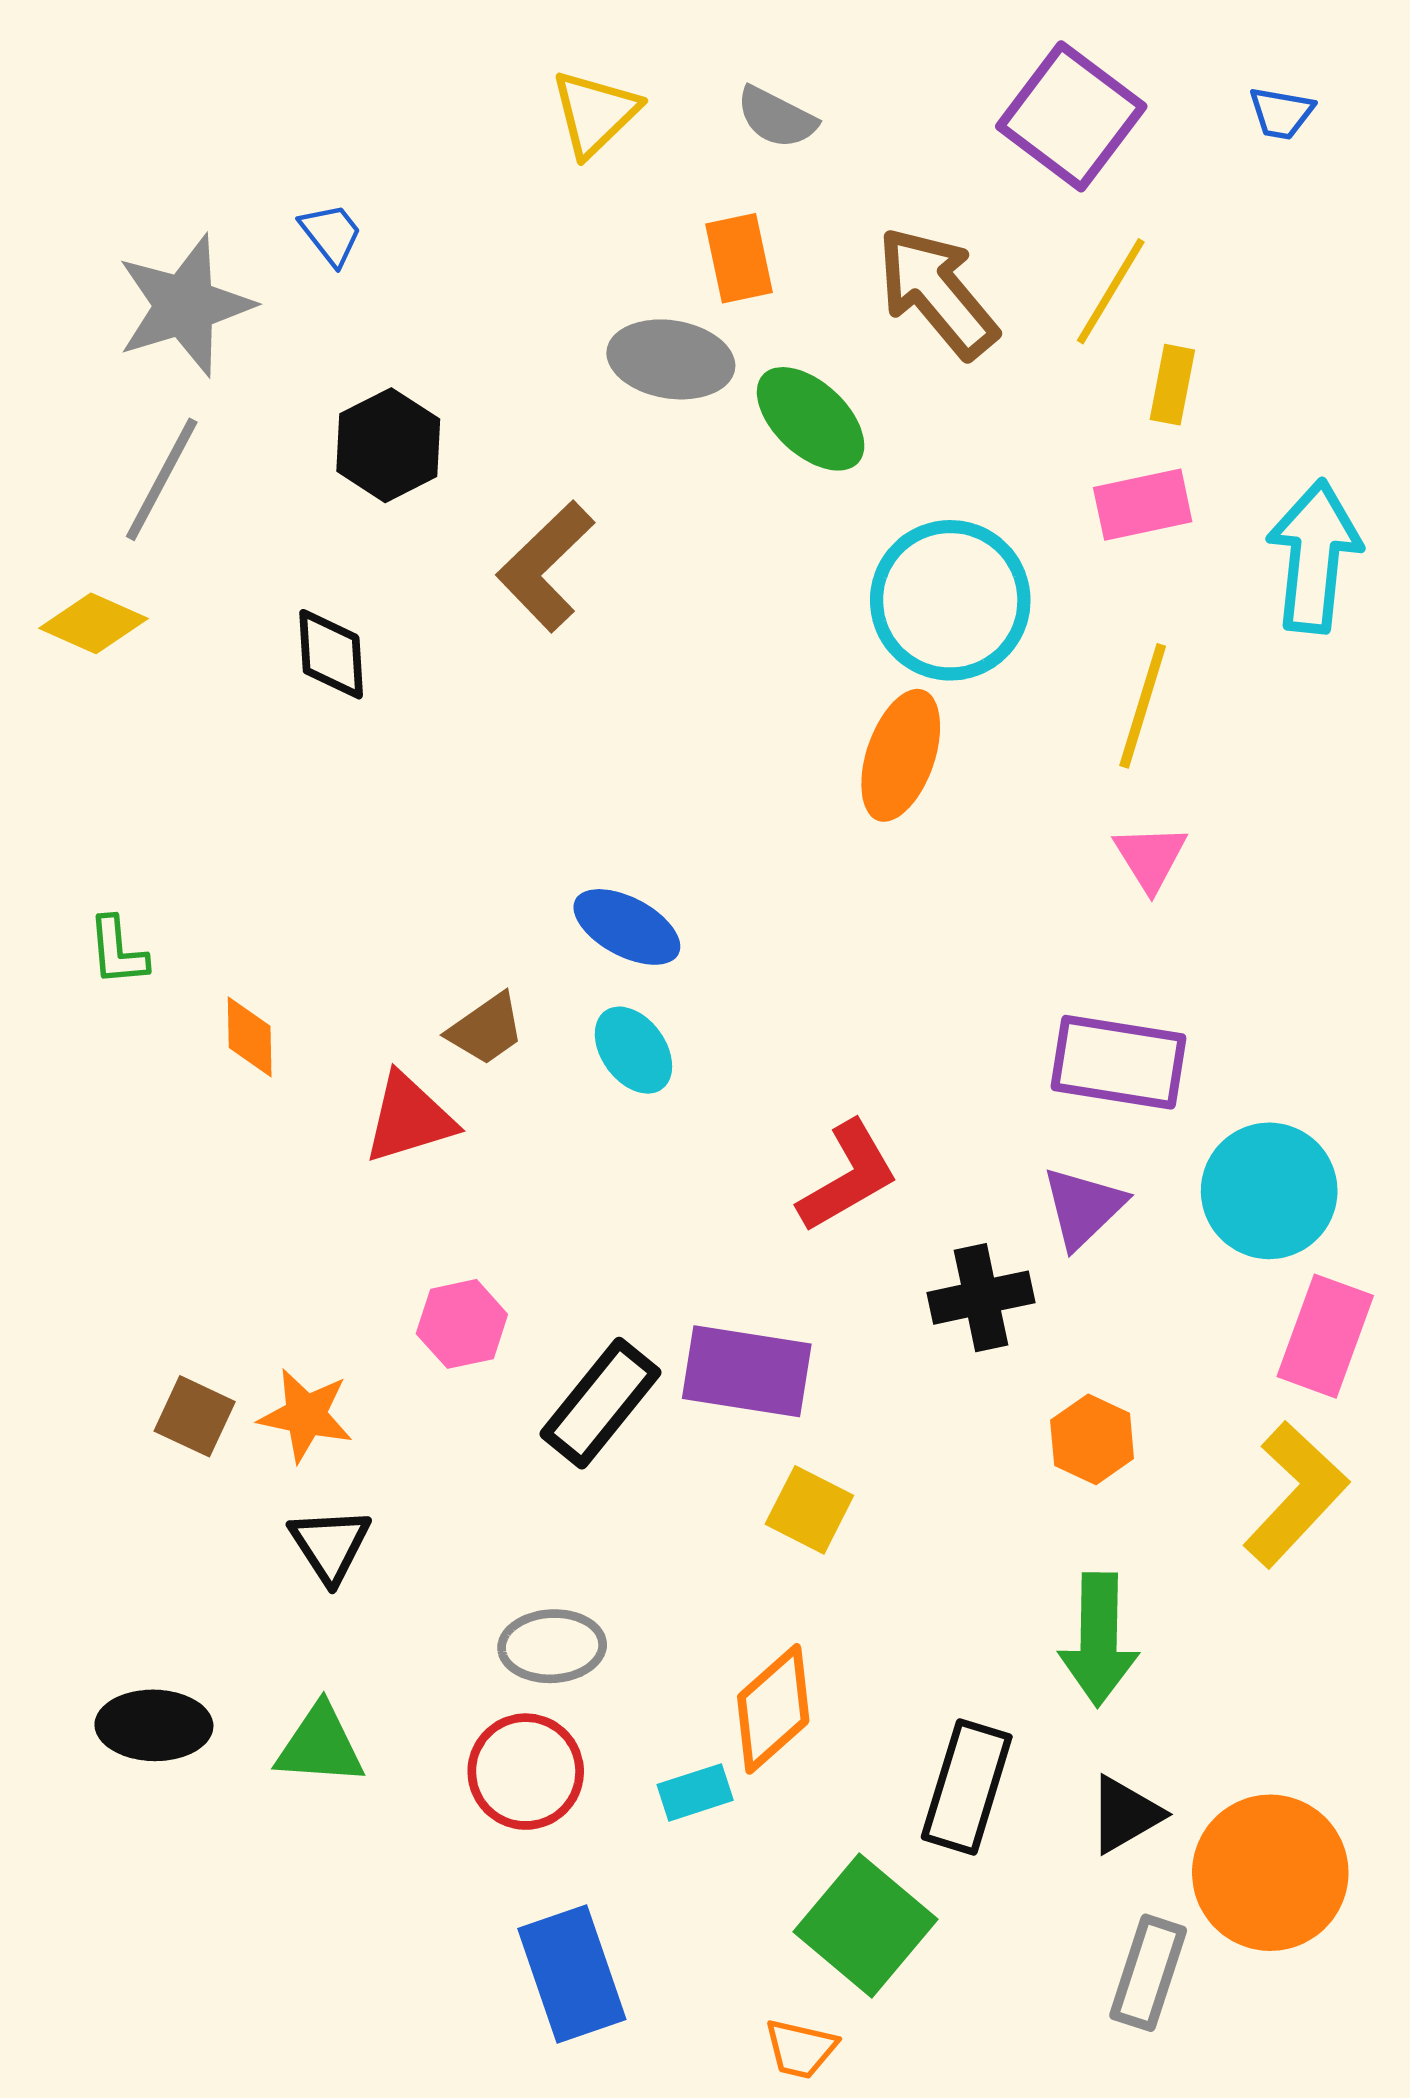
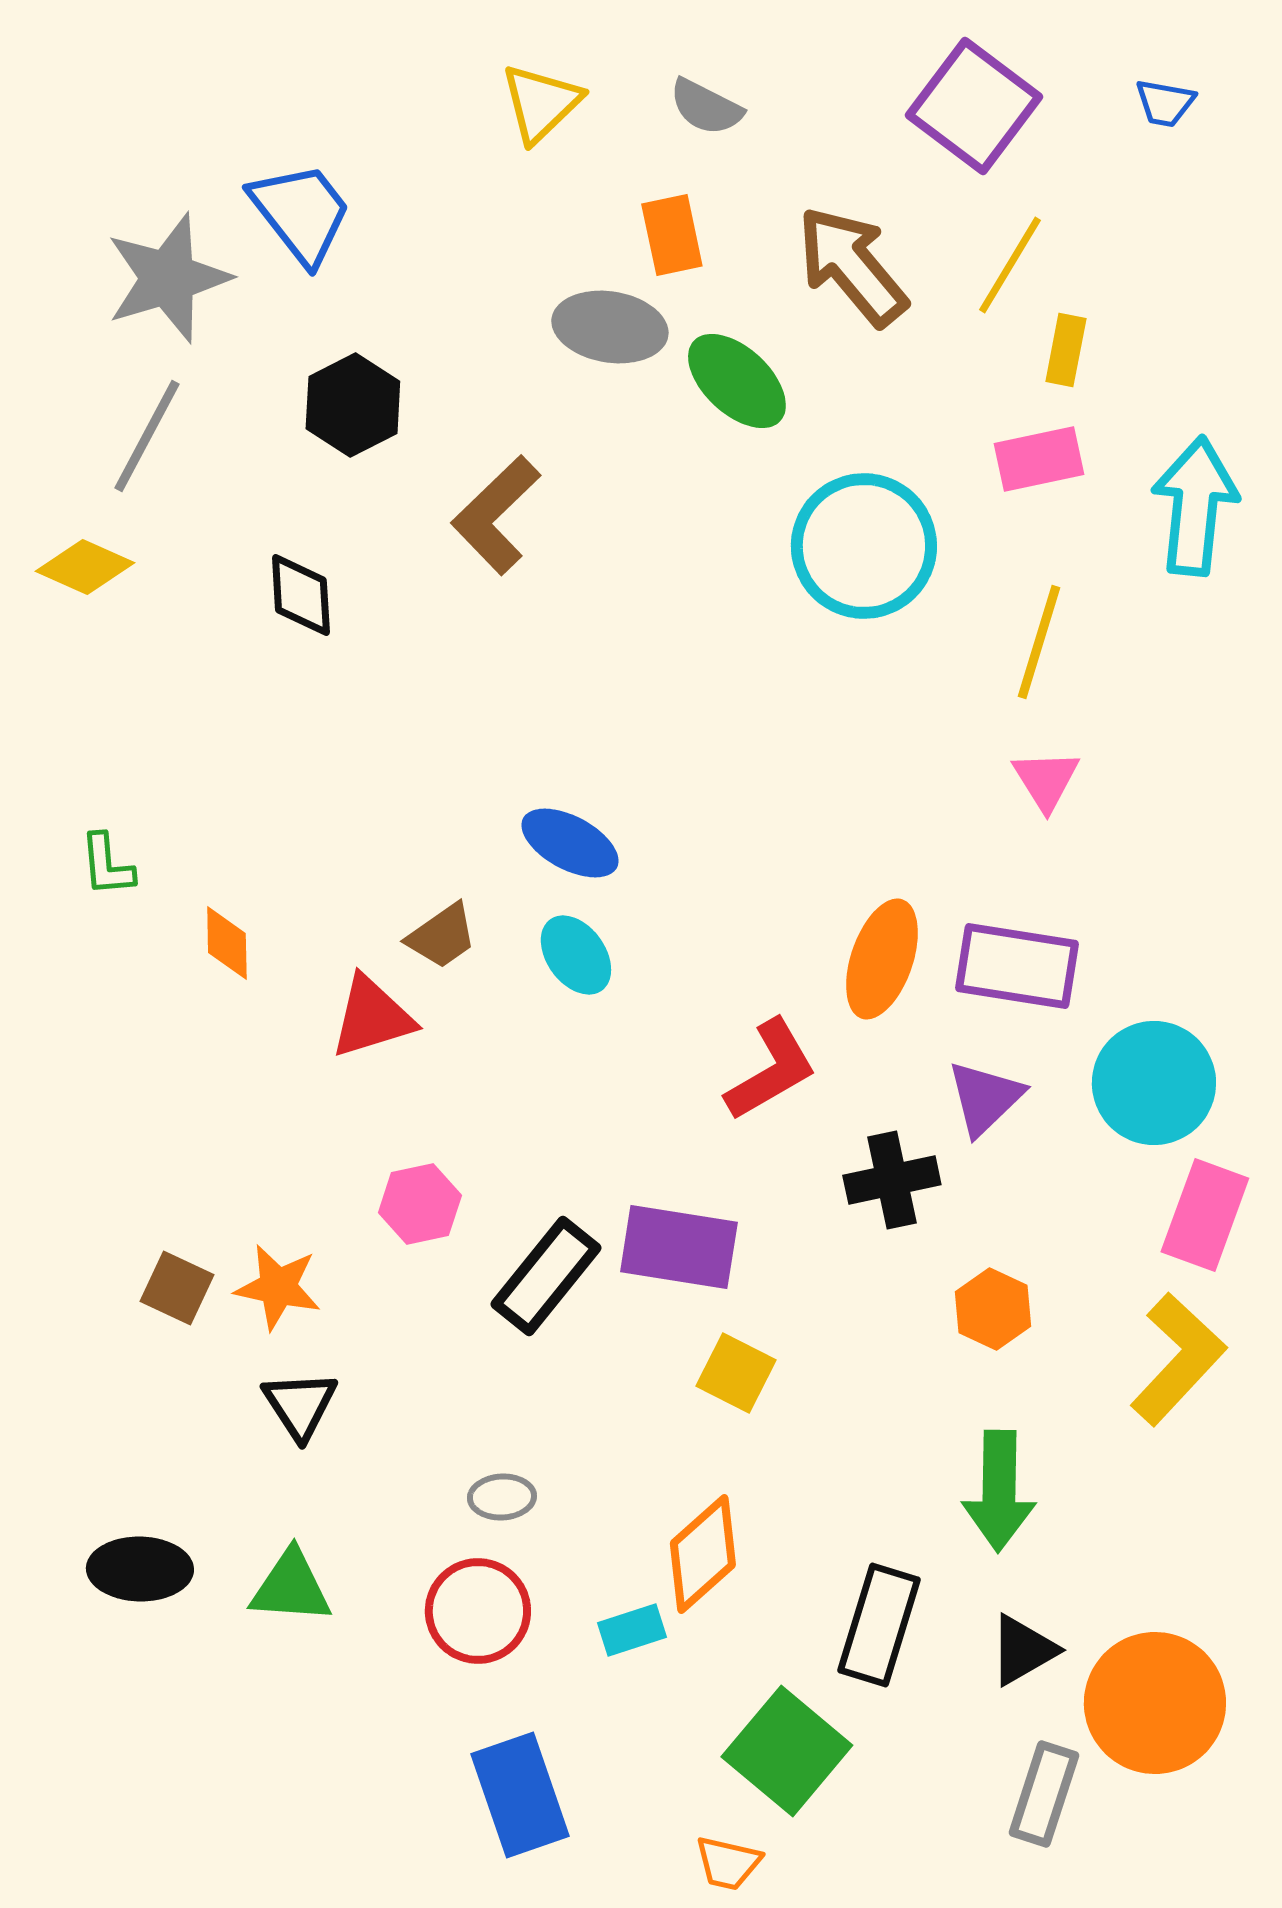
blue trapezoid: (331, 234) -> (301, 213), size x1.8
orange ellipse: (901, 755) -> (882, 959), moved
gray ellipse: (552, 1646) -> (502, 1497), size x0.7

